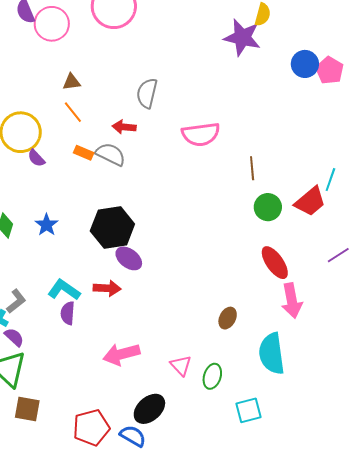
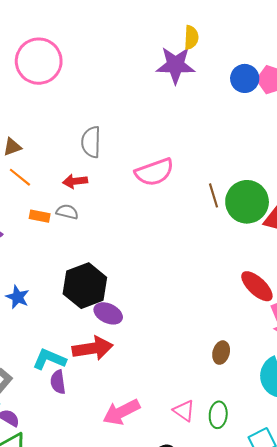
gray semicircle: (111, 154) -> (67, 212), size x0.7
green circle: (268, 207) -> (247, 202), moved, size x1.5
red arrow: (107, 288) -> (93, 348), size x1.4

